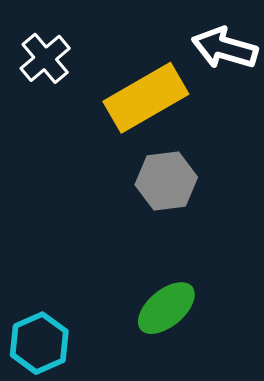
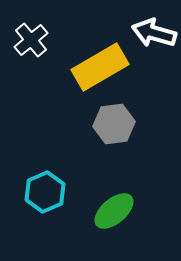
cyan hexagon: (39, 343) -> (45, 192), moved

